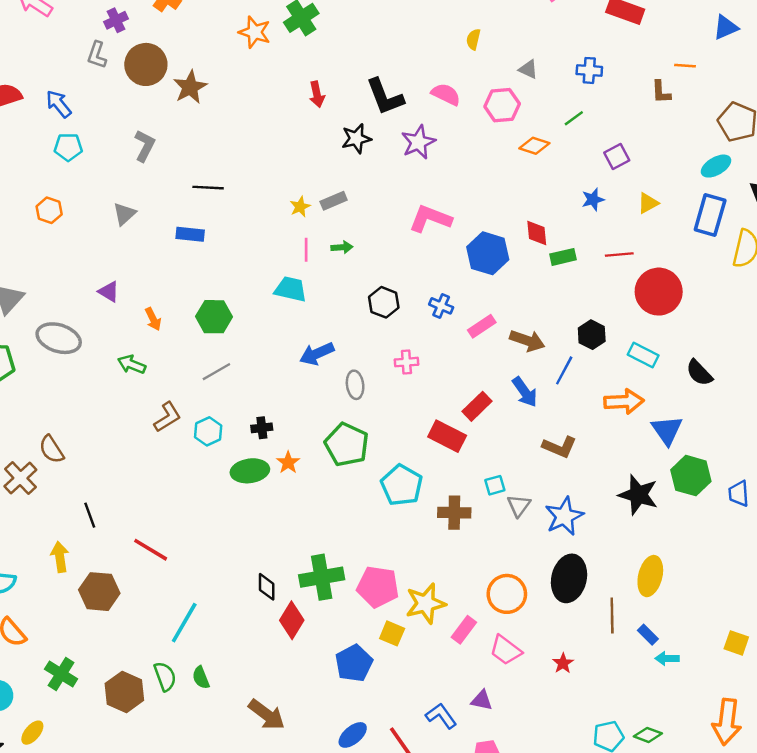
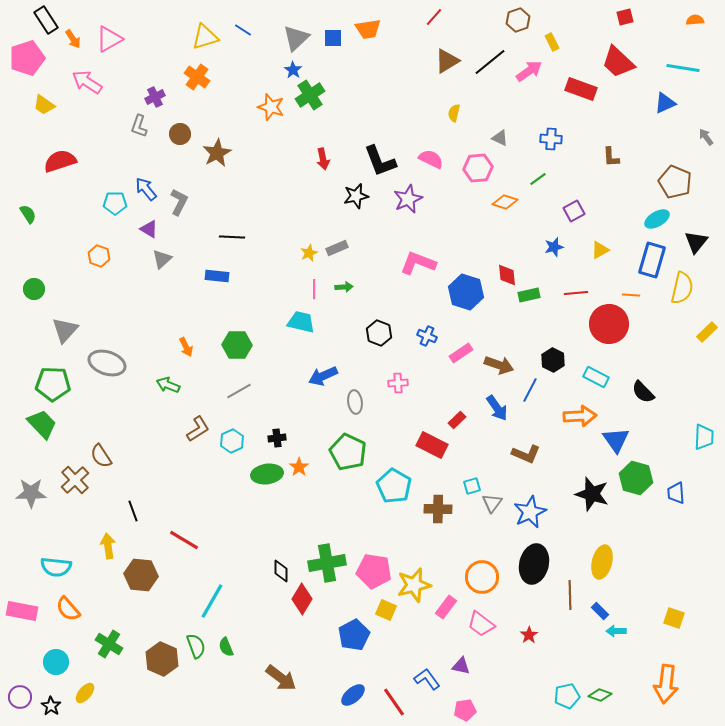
brown circle: (146, 64) -> (180, 134), size x0.6
orange line: (685, 66) -> (631, 295), moved
blue arrow: (59, 104) -> (146, 189), moved
purple triangle: (109, 292) -> (149, 229), moved
red rectangle: (477, 406) -> (457, 420), size x0.7

